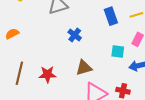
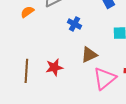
orange semicircle: (12, 34) -> (27, 12), moved

